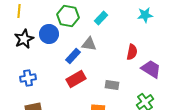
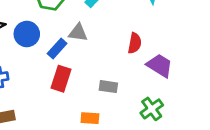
blue circle: (49, 34) -> (27, 34), moved
red rectangle: (76, 79) -> (61, 79), turned -42

